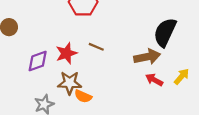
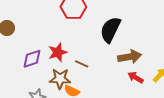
black semicircle: (165, 32) -> (110, 30), moved
brown line: (96, 47) -> (82, 64), moved

